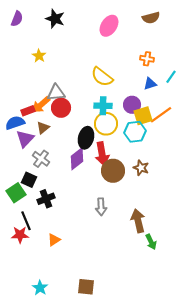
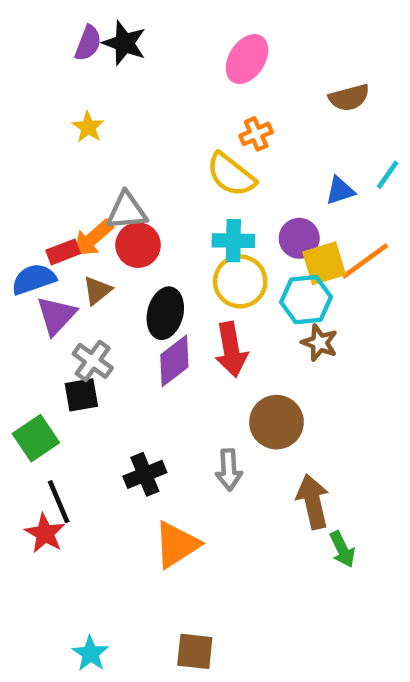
brown semicircle: (151, 18) -> (349, 98), moved
purple semicircle: (17, 19) -> (88, 43), moved
orange cross: (147, 59) -> (256, 134), moved, turned -32
black ellipse: (86, 138) -> (165, 313), moved
brown star: (141, 168) -> (320, 343), moved
brown circle: (113, 171) -> (276, 422), moved
black square: (29, 180) -> (81, 395), moved, turned -35
black cross: (46, 199) -> (145, 474), moved
red star: (20, 235) -> (45, 533), turned 30
orange triangle: (54, 240) -> (177, 545), moved, size x1.6

